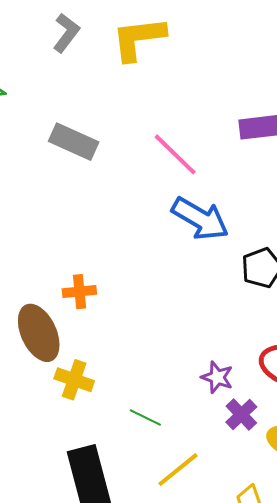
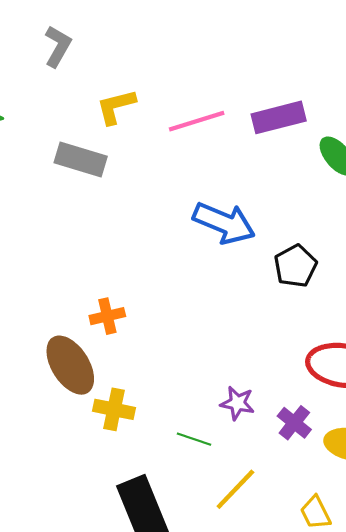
yellow L-shape: (138, 39) -> (116, 107), moved, size x0.7
pink line: (175, 154) -> (197, 121), moved, turned -54
purple star: (217, 377) -> (237, 403), moved

